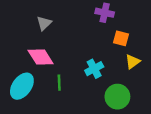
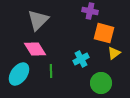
gray triangle: (44, 23) -> (38, 20), size x1.6
orange square: (121, 38) -> (104, 33), size x1.5

